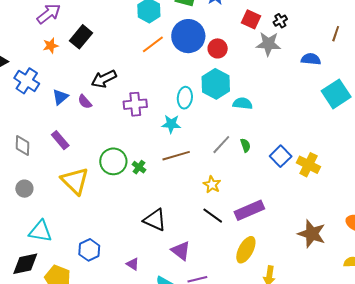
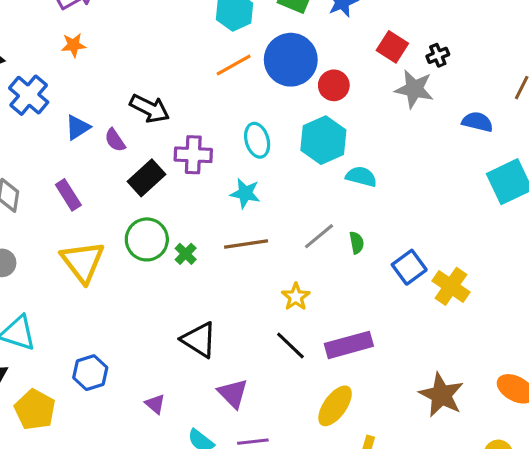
black rectangle: (81, 37) -> (146, 178), moved
black arrow: (104, 79) -> (150, 109), turned -135
cyan ellipse: (185, 98) -> (257, 140), moved, turned -30

